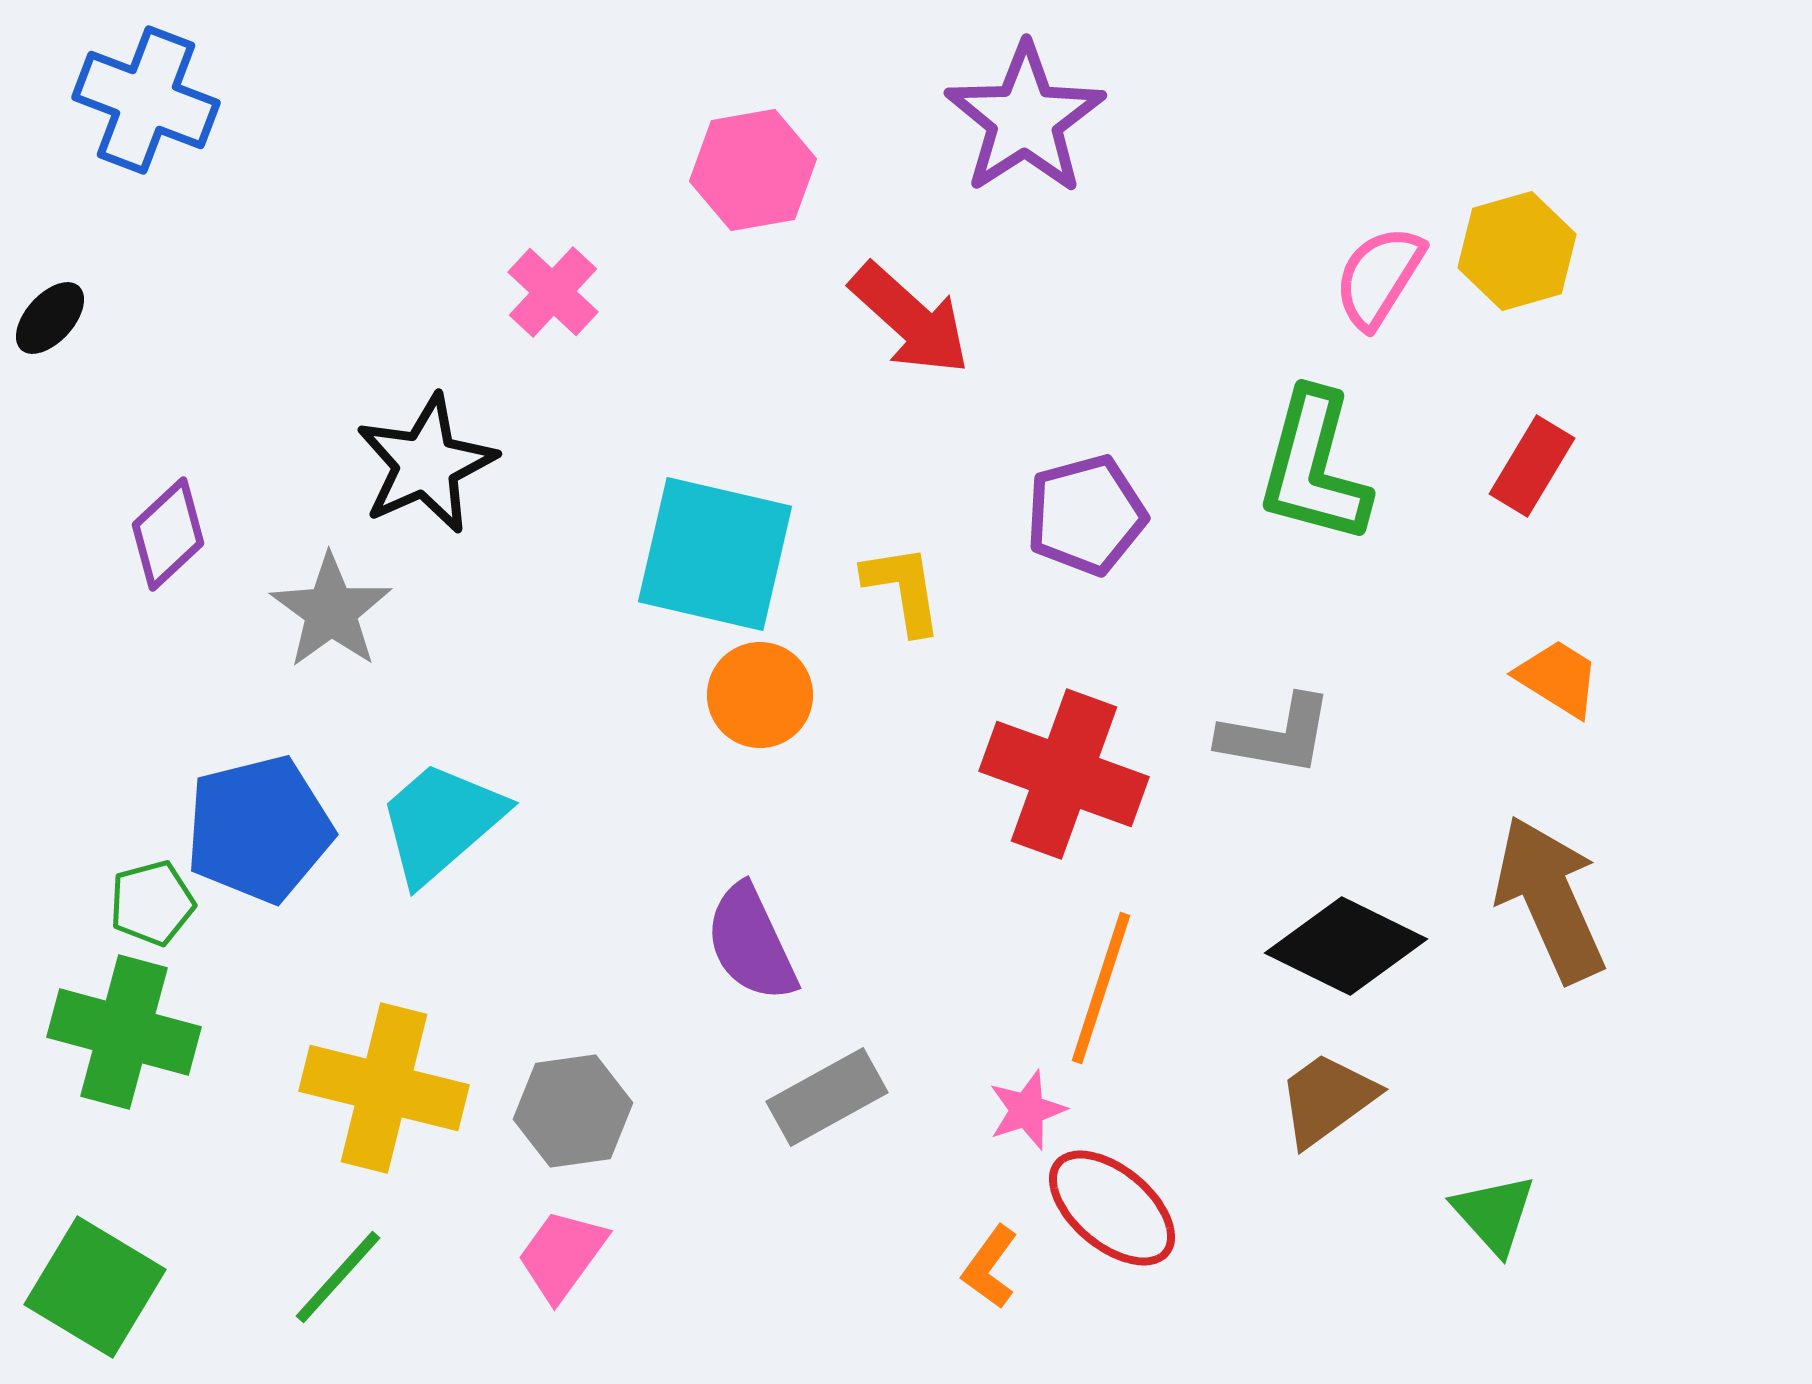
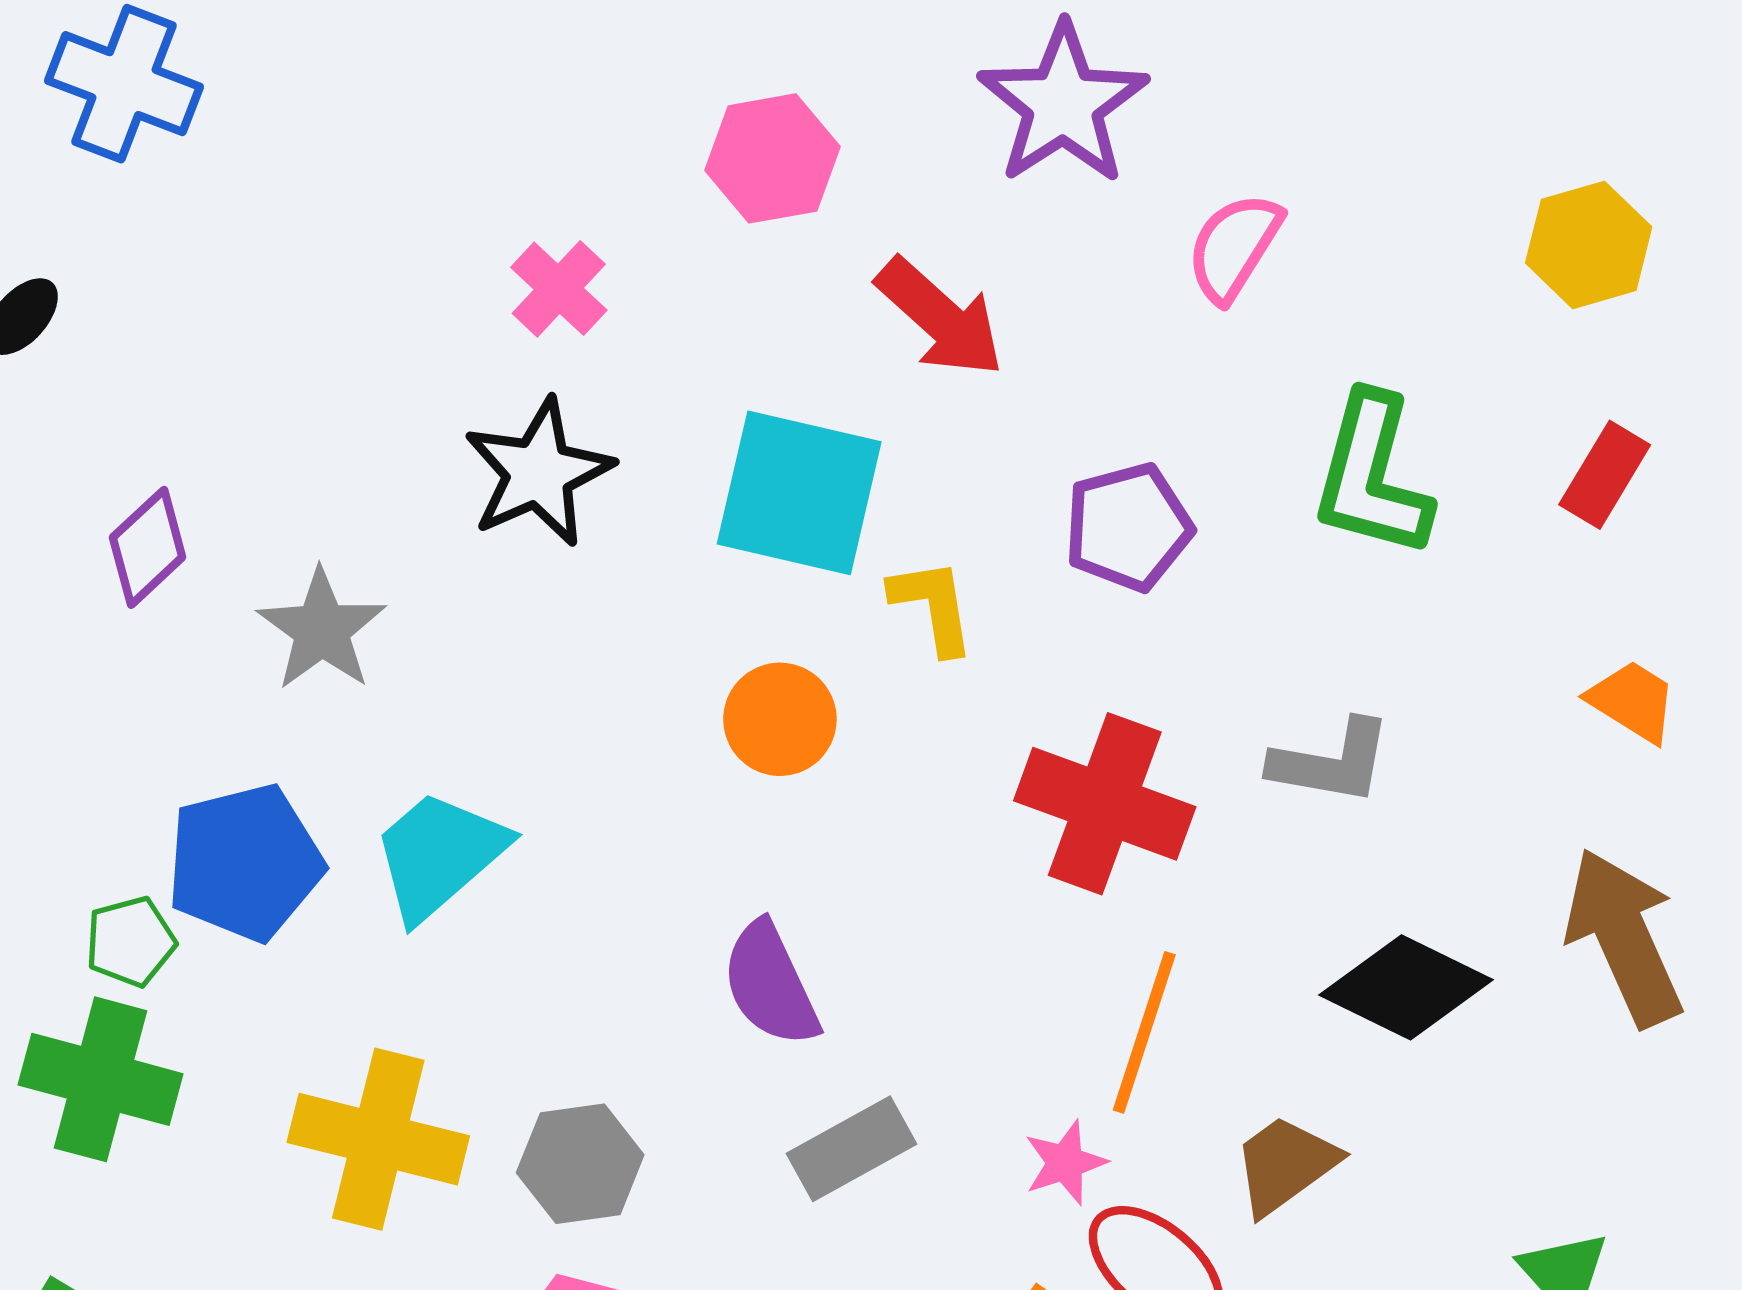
pink semicircle: (1379, 277) -> (1234, 247), moved
black star: (426, 464) -> (539, 473), moved
cyan square: (715, 554) -> (799, 493), moved
brown trapezoid: (1327, 1099) -> (1285, 1165), moved

